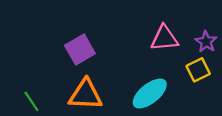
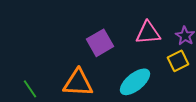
purple square: (80, 50) -> (100, 43), moved

